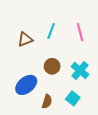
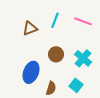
pink line: (80, 32) -> (83, 21), turned -54
blue ellipse: (26, 85) -> (31, 72), turned -30

